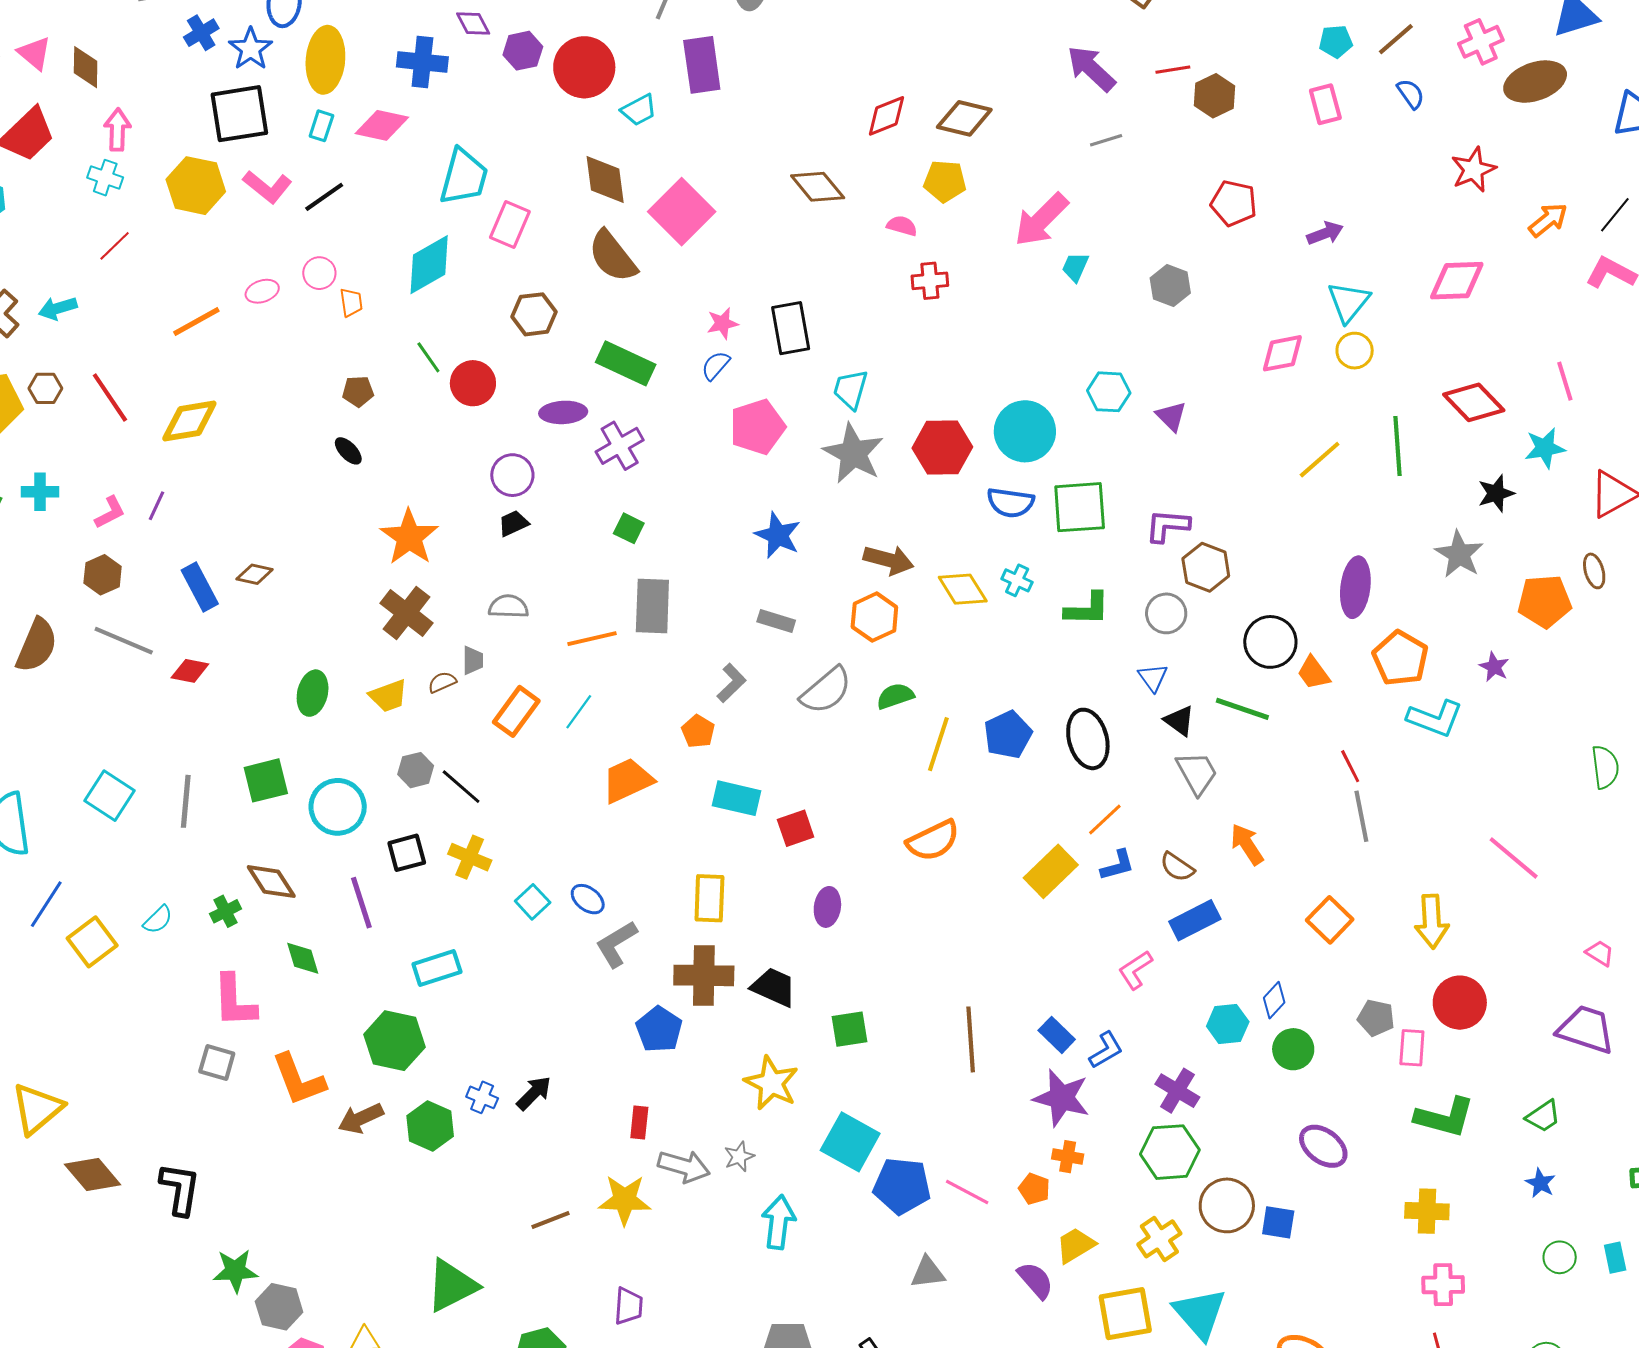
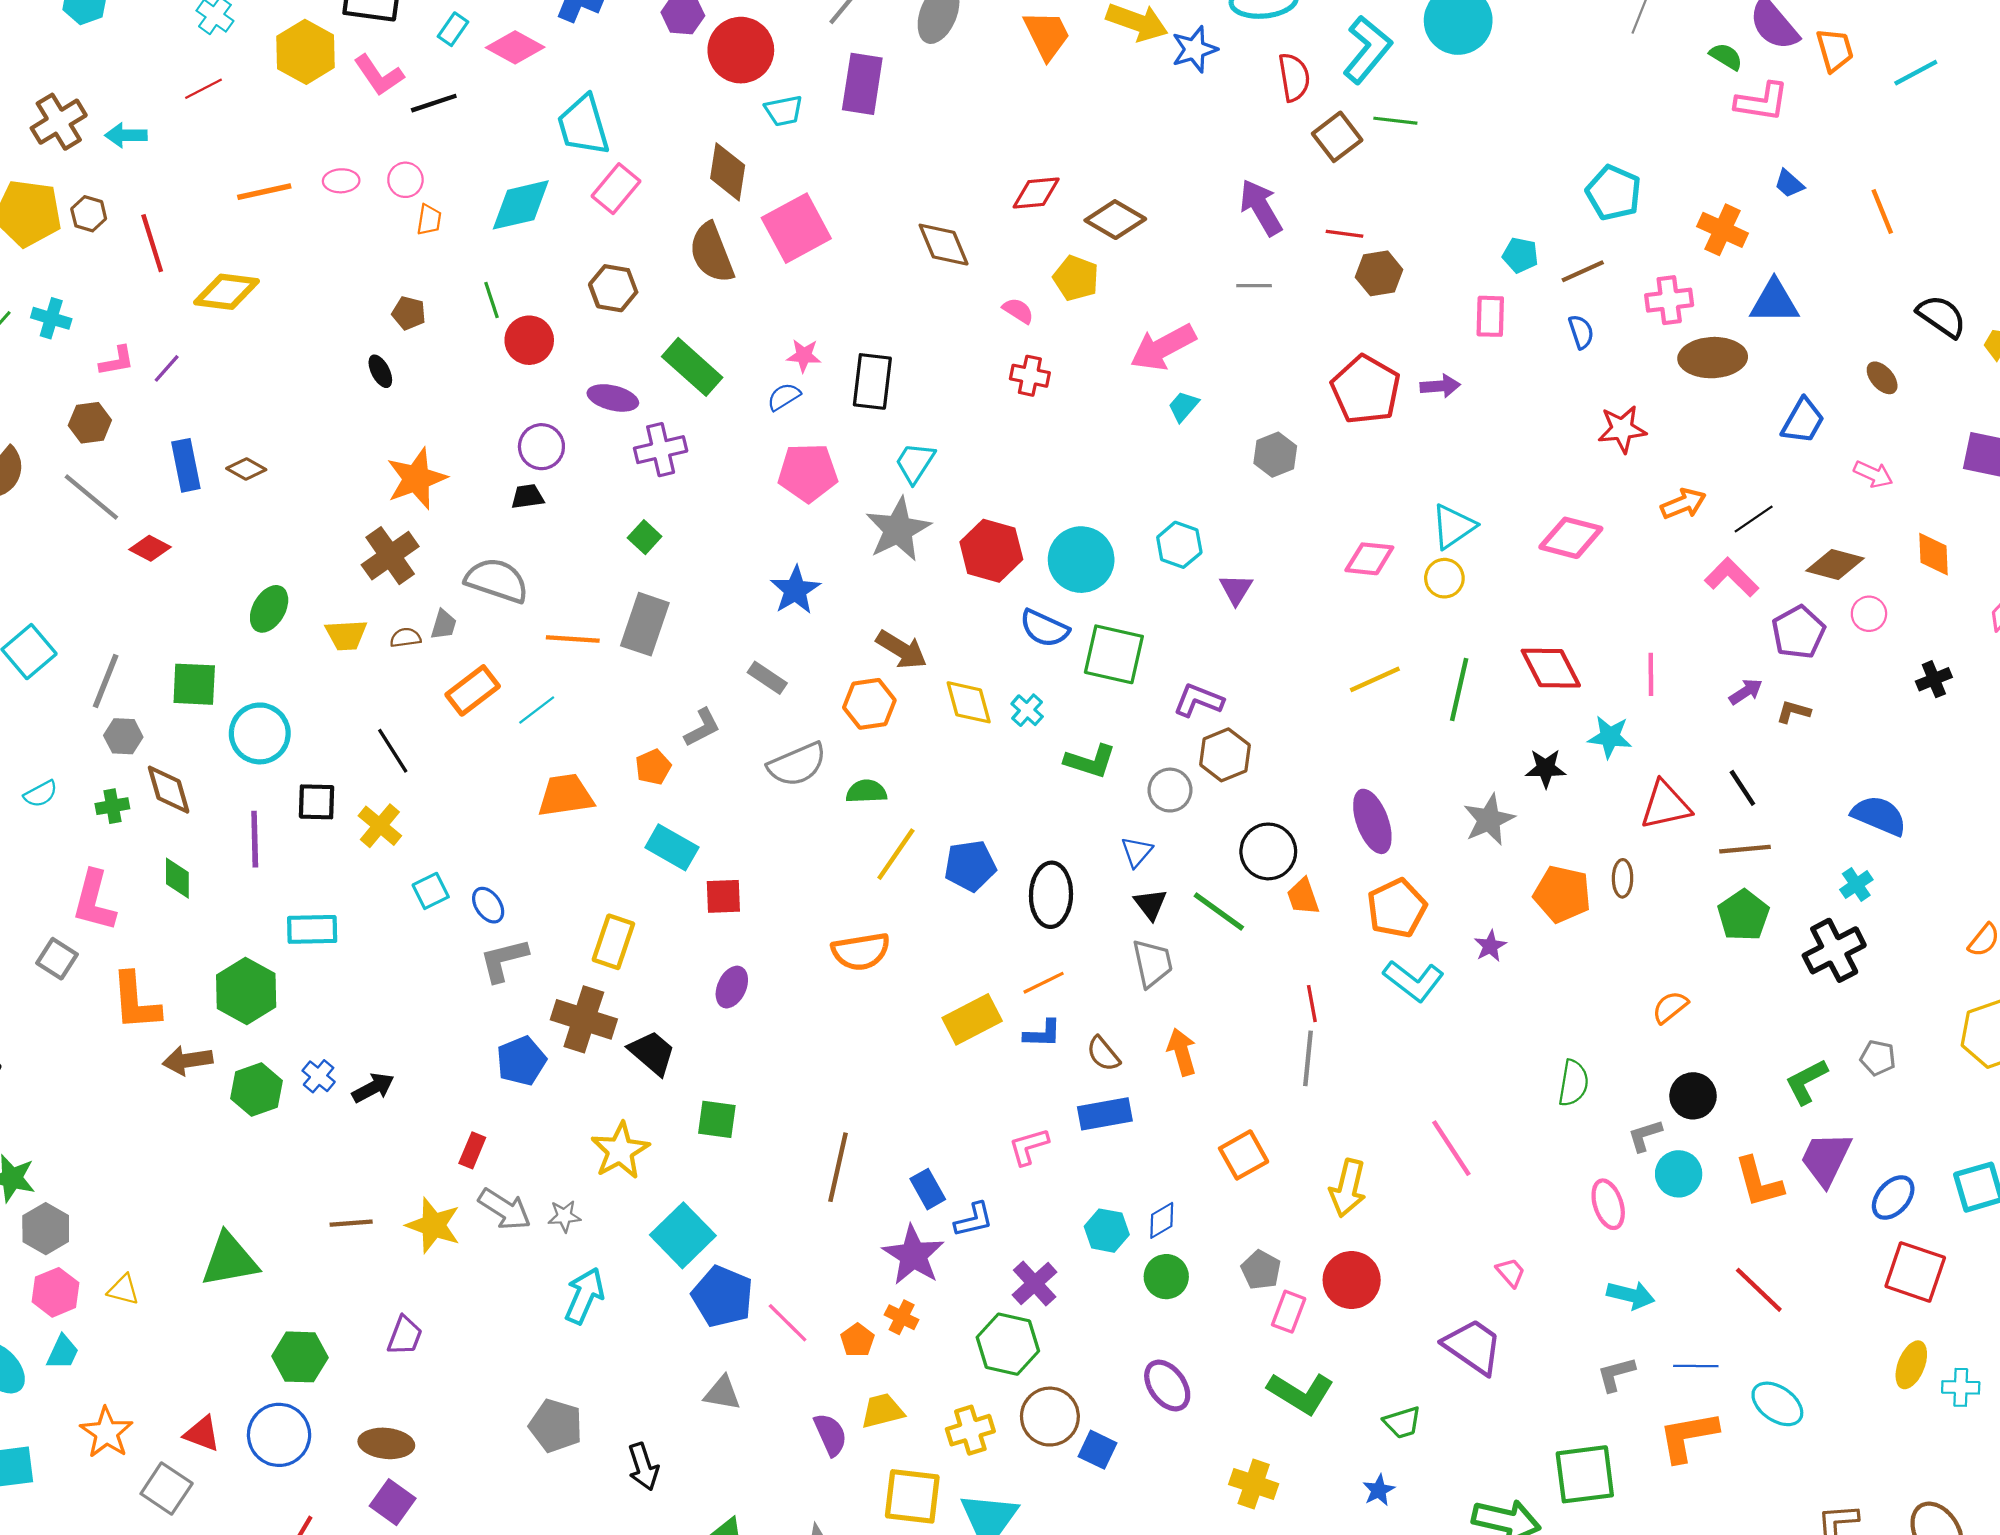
cyan trapezoid: (464, 177) -> (583, 125), turned 132
red pentagon: (1234, 203) -> (1366, 390), size x1.4
purple arrow: (1325, 233) -> (1440, 386), moved
purple ellipse: (1355, 587) -> (1372, 821), turned -44
gray semicircle: (508, 607) -> (497, 580), size x1.5
gray hexagon: (416, 770) -> (123, 736), moved

